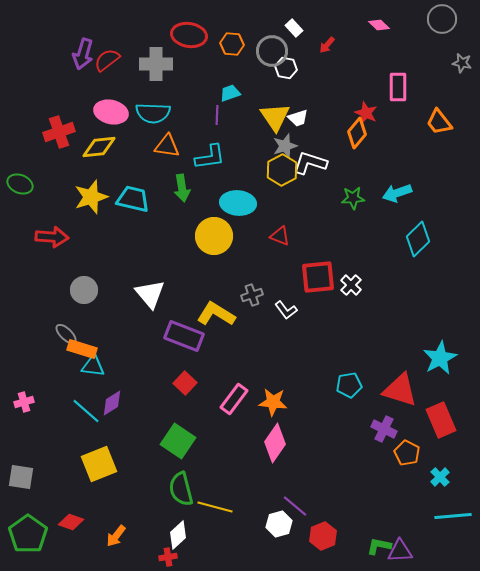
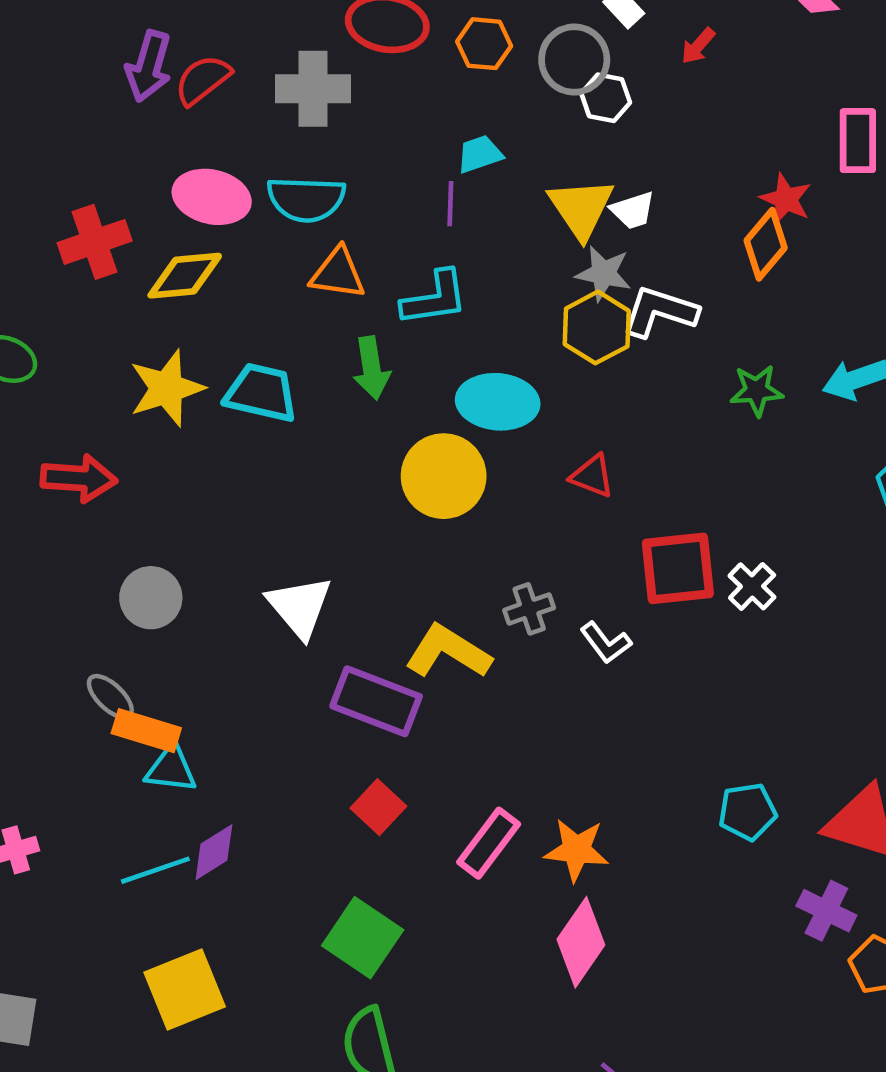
gray star: (285, 146) -> (603, 273), turned 30
cyan line: (86, 411) -> (155, 870), turned -60

